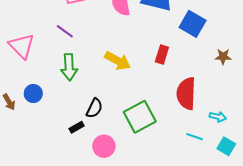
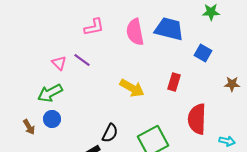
blue square: (193, 24) -> (203, 53), size x0.7
pink triangle: (22, 46) -> (59, 63), moved, size x0.6
green arrow: (69, 67) -> (50, 93), moved, turned 65

